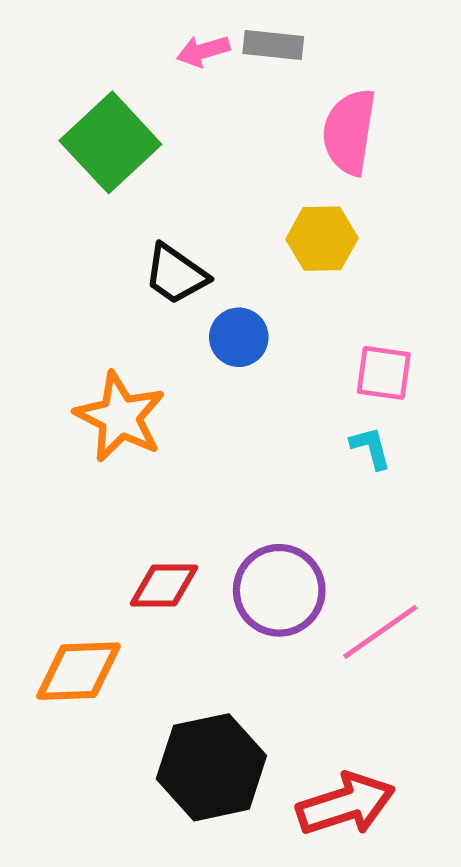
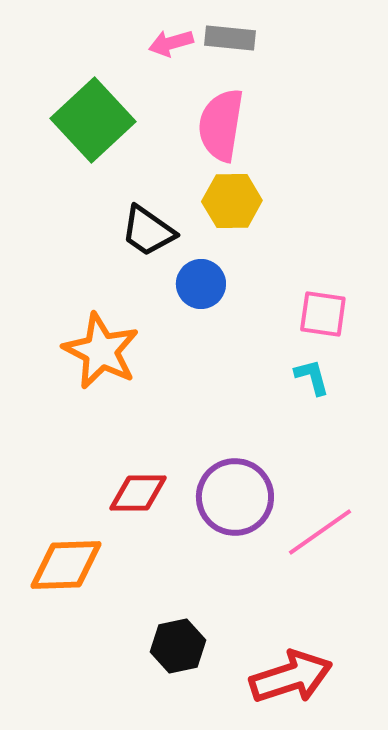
pink semicircle: (349, 132) -> (221, 125), moved
yellow hexagon: (322, 239) -> (232, 201), moved
black hexagon: (211, 767) -> (178, 646), size x0.6

